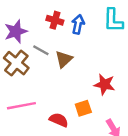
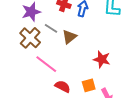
pink line: (21, 106) -> (46, 64), moved, turned 45
orange square: (83, 108) -> (89, 85), moved

